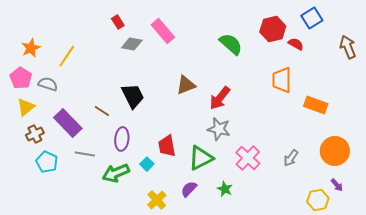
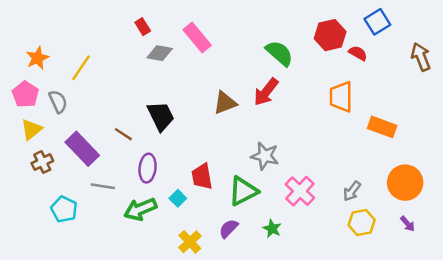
gray semicircle: (48, 84) -> (58, 102), turned 48
red arrow: (220, 98) -> (266, 92), moved
cyan pentagon: (47, 162) -> (64, 209), moved
yellow hexagon: (318, 200) -> (362, 223), moved

